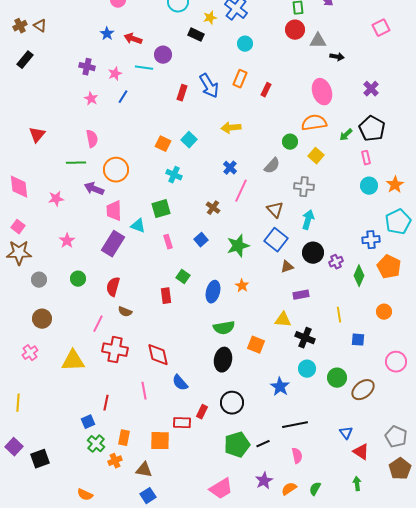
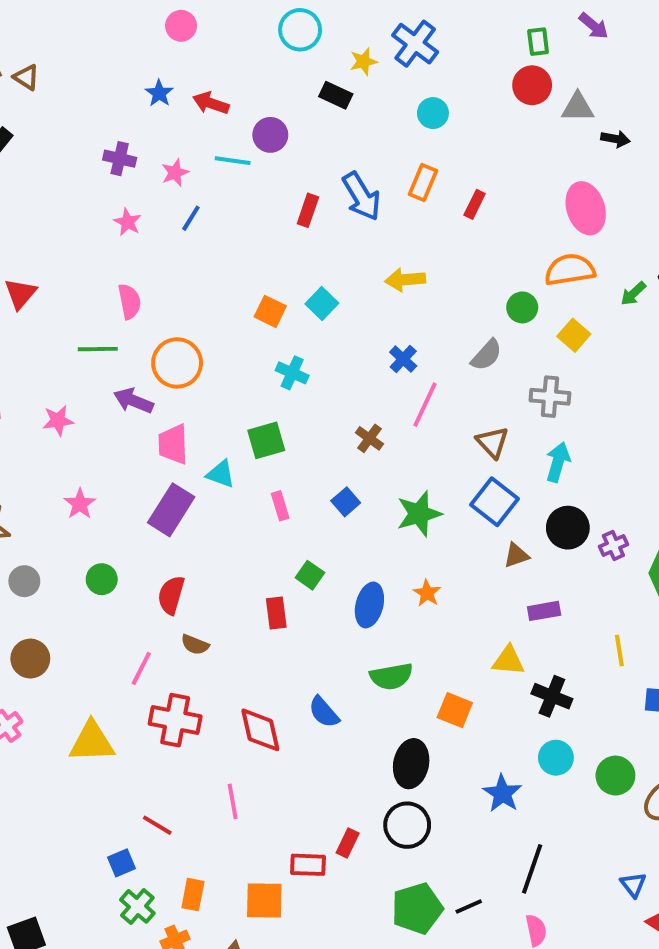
black ellipse: (223, 360) -> (411, 764), moved
blue semicircle: (180, 383) -> (324, 712), moved
red line: (106, 403) -> (157, 825), turned -70
black line: (295, 425) -> (532, 869), turned -60

